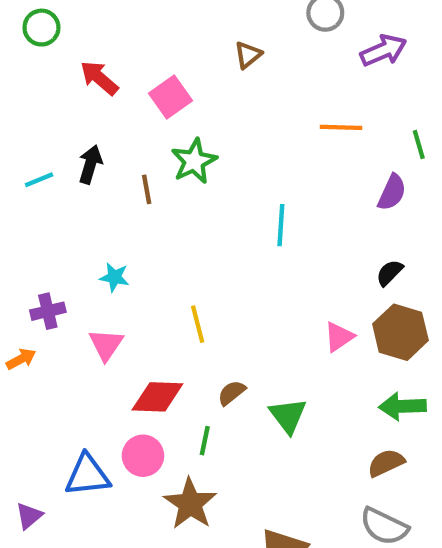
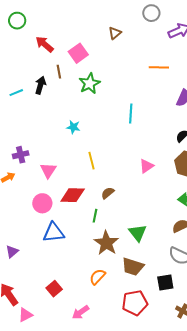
brown line: (147, 189) -> (59, 72), moved
cyan star: (114, 277) -> (73, 127), moved
pink triangle: (339, 337) -> (146, 166), moved
green triangle: (288, 416) -> (138, 233), moved
pink circle: (143, 456) -> (42, 203), moved
blue triangle: (87, 475) -> (54, 233), moved
brown star: (190, 504) -> (106, 243), moved

